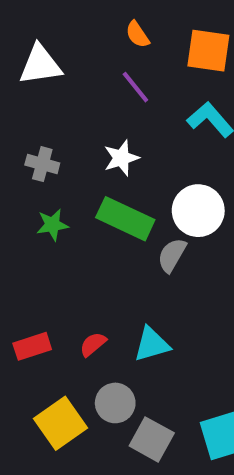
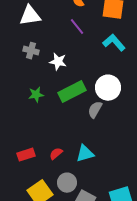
white star: (121, 158) -> (58, 62), moved, turned 30
gray cross: (42, 164) -> (31, 51), moved
green rectangle: (125, 219) -> (72, 92), turned -52

